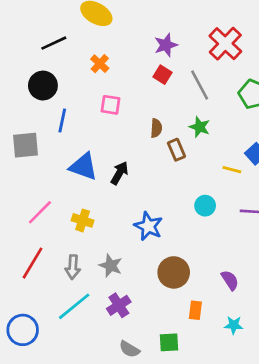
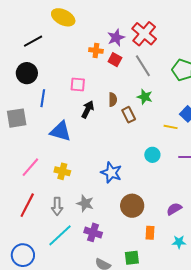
red cross: (225, 44) -> (144, 34), moved
orange cross: (100, 64) -> (96, 51), moved, turned -32
black arrow: (119, 173) -> (88, 109), moved
purple semicircle: (230, 280) -> (174, 209), turned -84
purple cross: (119, 305) -> (93, 232), turned -36

